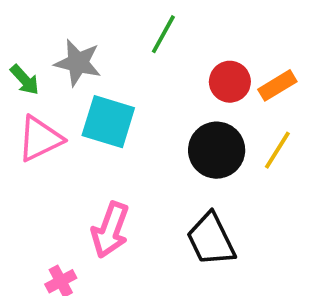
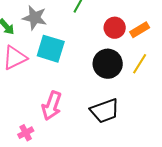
black trapezoid: (211, 239) -> (105, 111), turned -84

